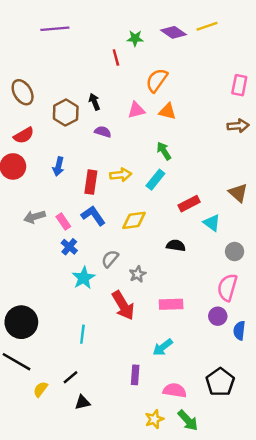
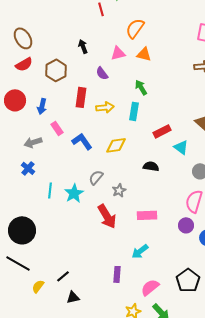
brown hexagon: (66, 113) -> (56, 70), moved
purple semicircle: (103, 132) -> (102, 73), moved, turned -144
red semicircle: (24, 135) -> (24, 64), moved
blue arrow: (58, 166) -> (42, 106), moved
cyan rectangle: (155, 180) -> (134, 111), turned -30
red rectangle: (91, 182) -> (81, 97), moved
pink rectangle: (63, 222) -> (57, 128), moved
blue cross: (69, 247) -> (28, 168), moved
cyan line: (82, 334) -> (50, 190), moved
pink semicircle: (175, 390) -> (150, 287), turned -48

